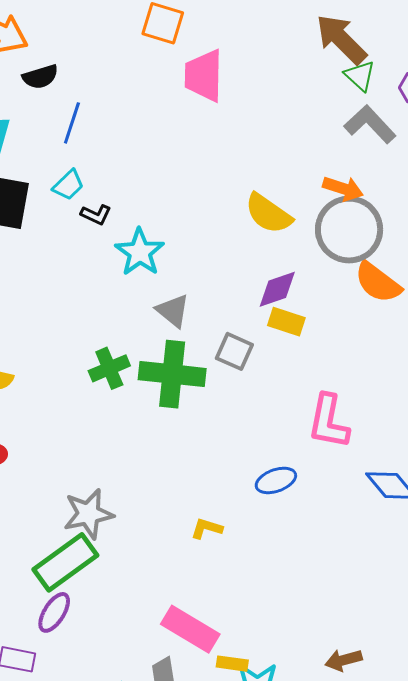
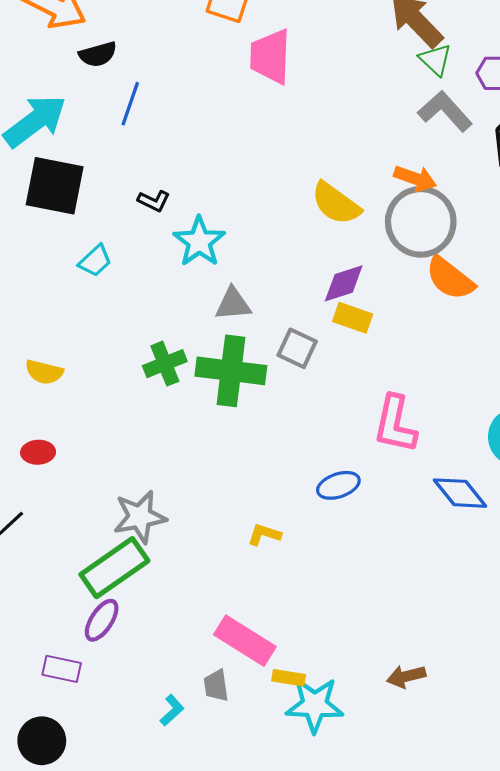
cyan trapezoid: (68, 185) -> (95, 261), moved
gray triangle: (173, 311) -> (233, 304), turned -45

